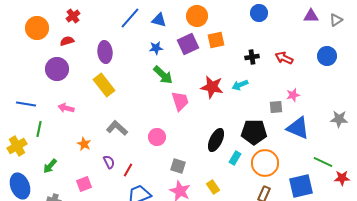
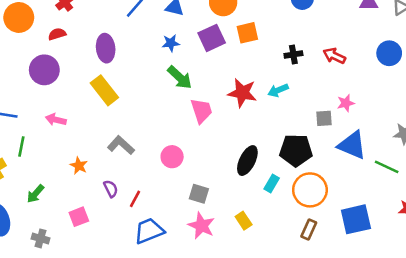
green line: (323, 162) -> (387, 167), moved

